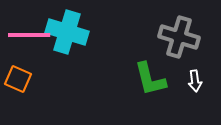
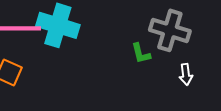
green L-shape: (150, 79) -> (141, 53), moved, size x0.6

